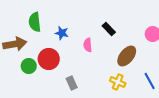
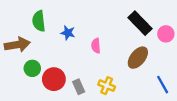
black rectangle: (109, 29) -> (140, 23), moved, size x1.6
red circle: (49, 59) -> (54, 79), moved
yellow cross: (118, 82) -> (107, 86), moved

